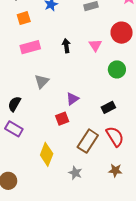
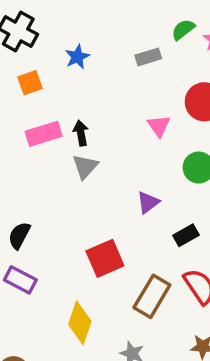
black arrow: (66, 46) -> (81, 133), moved
gray triangle: (42, 81) -> (85, 167), moved
purple triangle: (72, 99) -> (148, 202), moved
red square: (62, 119) -> (105, 258), size x1.5

